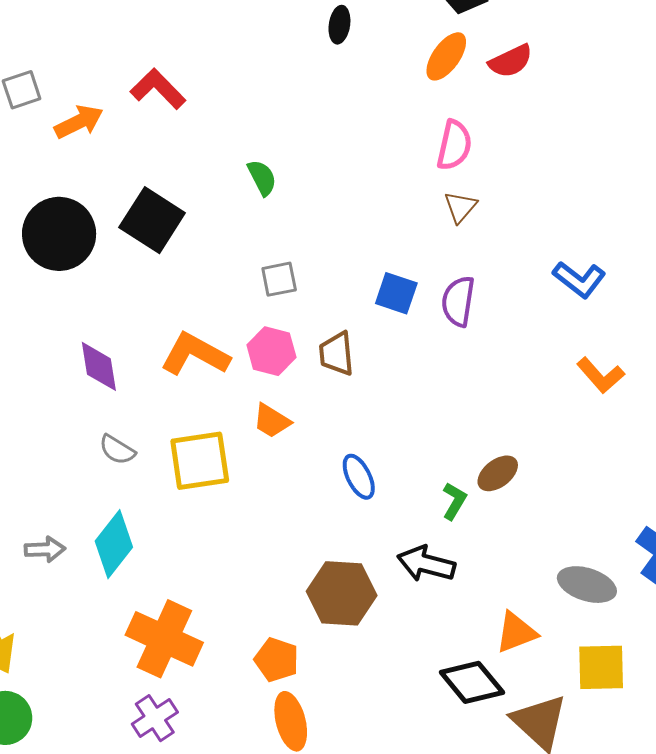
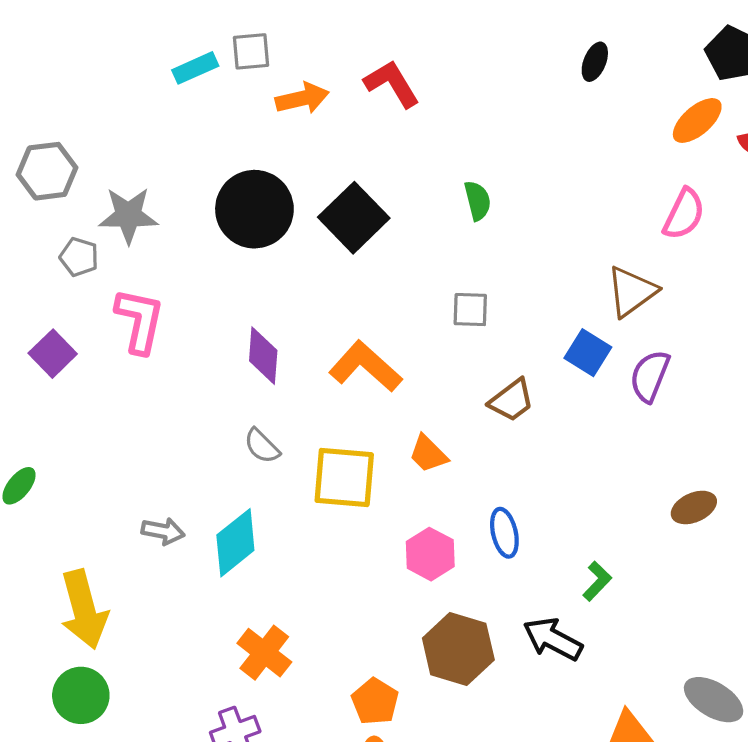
brown triangle: (460, 207) -> (631, 291), moved, size x1.5
pink hexagon: (271, 351) -> (430, 554), moved
brown trapezoid: (336, 354) -> (512, 400), turned -135
brown ellipse: (498, 473) -> (694, 507), moved
orange cross: (164, 639) -> (264, 653), size x0.7

